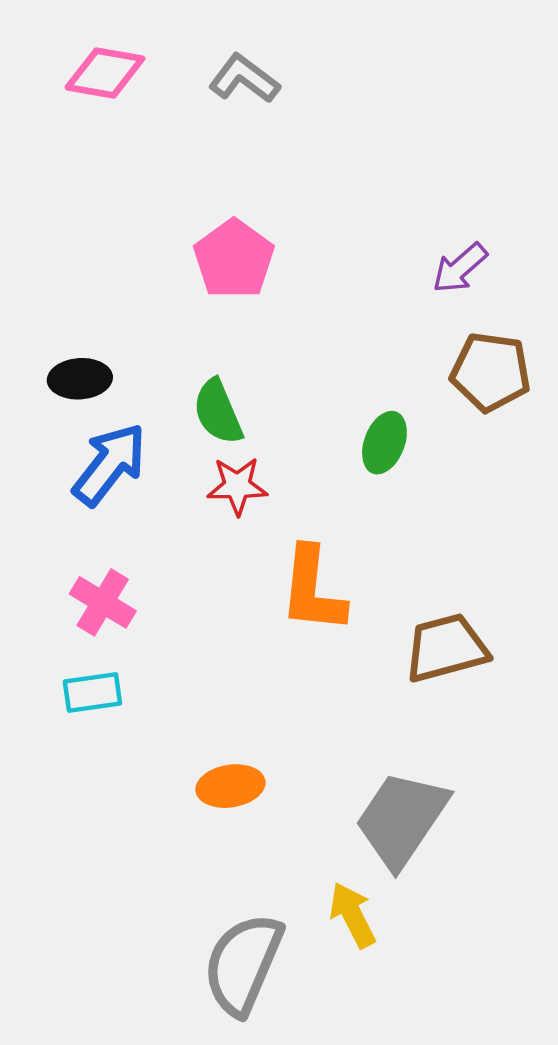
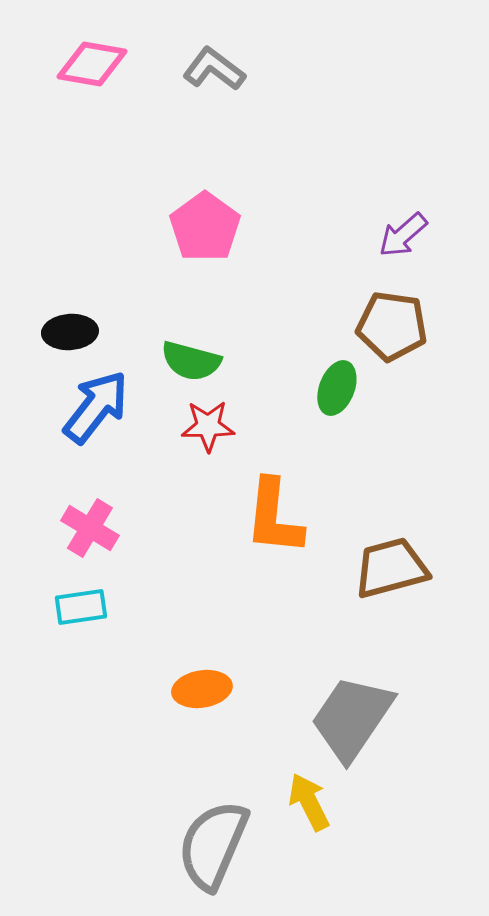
brown pentagon: (491, 372) -> (392, 326), moved
green semicircle: (218, 412) -> (191, 361), turned -52

